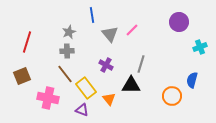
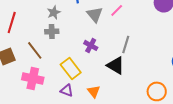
brown line: (65, 74) -> (35, 50), moved
black triangle: (131, 85) -> (116, 65), turned 30
orange circle: (172, 96) -> (157, 91), moved
orange triangle: (109, 99) -> (94, 91), moved

